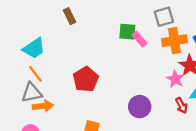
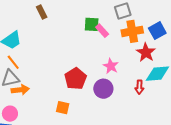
red pentagon: (86, 79) -> (76, 79), moved
pink star: (175, 79) -> (111, 66), moved
red arrow: (182, 105) -> (139, 87), turned 32

